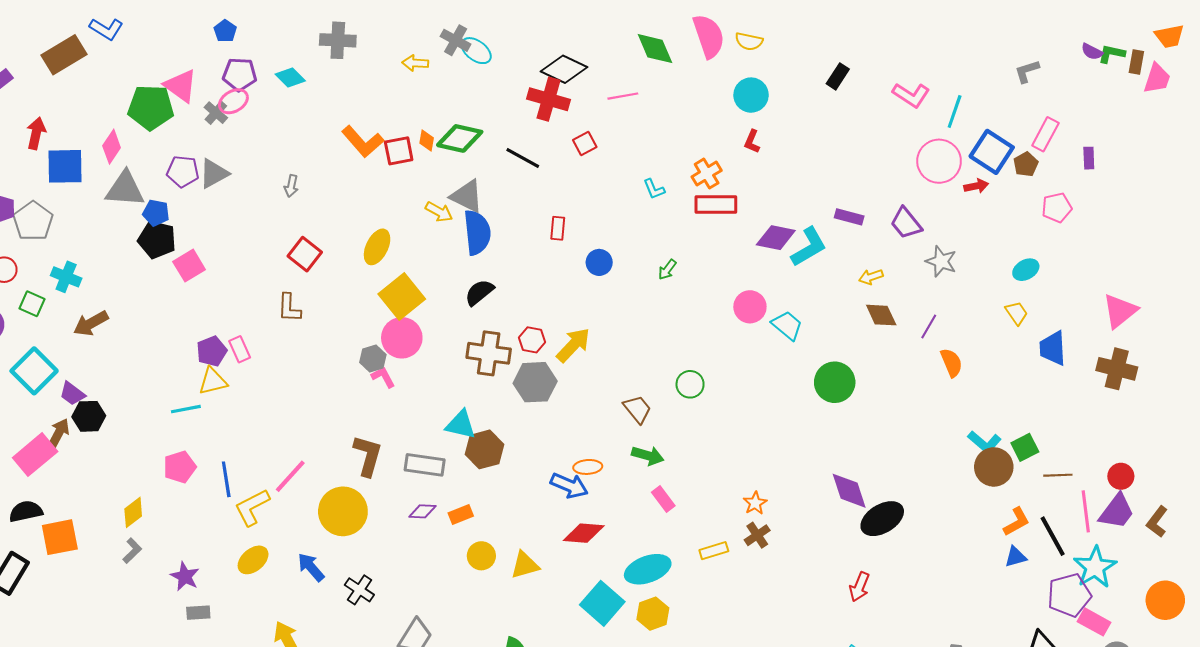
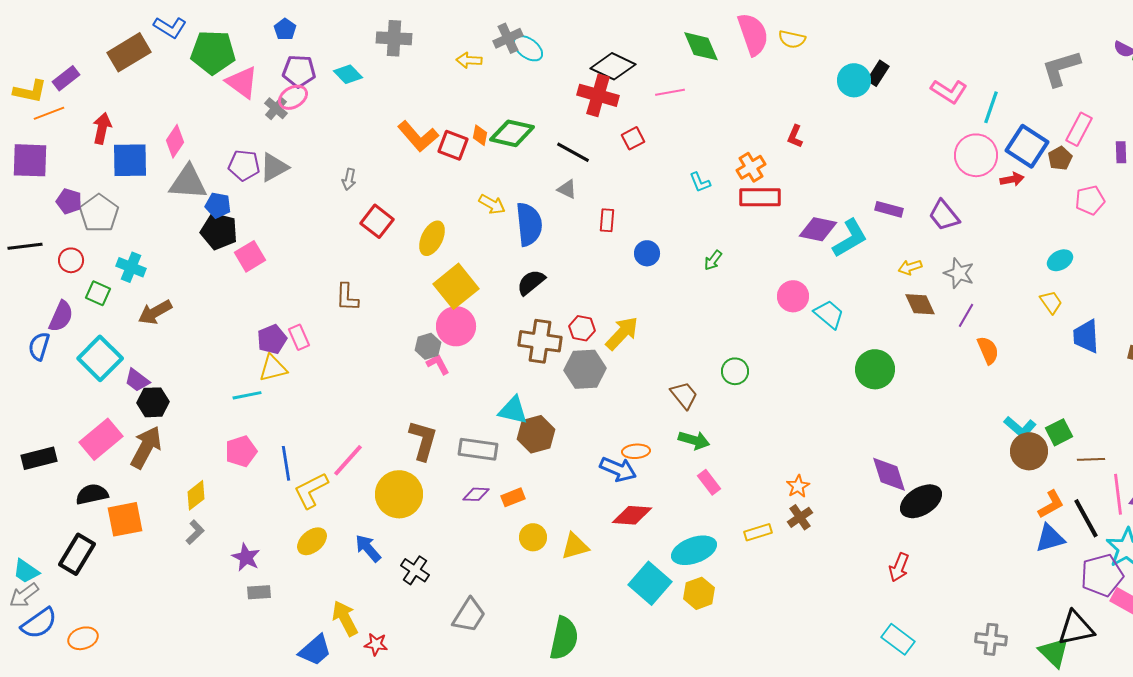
gray cross: (456, 40) -> (508, 38), turned 36
gray L-shape: (1027, 71) -> (1061, 68), size x1.6
cyan circle: (751, 95) -> (854, 80), moved
green pentagon: (151, 107) -> (213, 52), moved
red square: (399, 151) -> (453, 145), turned 32
gray triangle: (467, 196) -> (567, 189), moved, size x0.6
red square: (305, 254) -> (377, 221), moved
gray star: (941, 261) -> (959, 273), moved
brown arrow: (59, 433) -> (146, 447), moved, size x1.5
blue triangle: (1015, 557) -> (1050, 538), size x1.4

